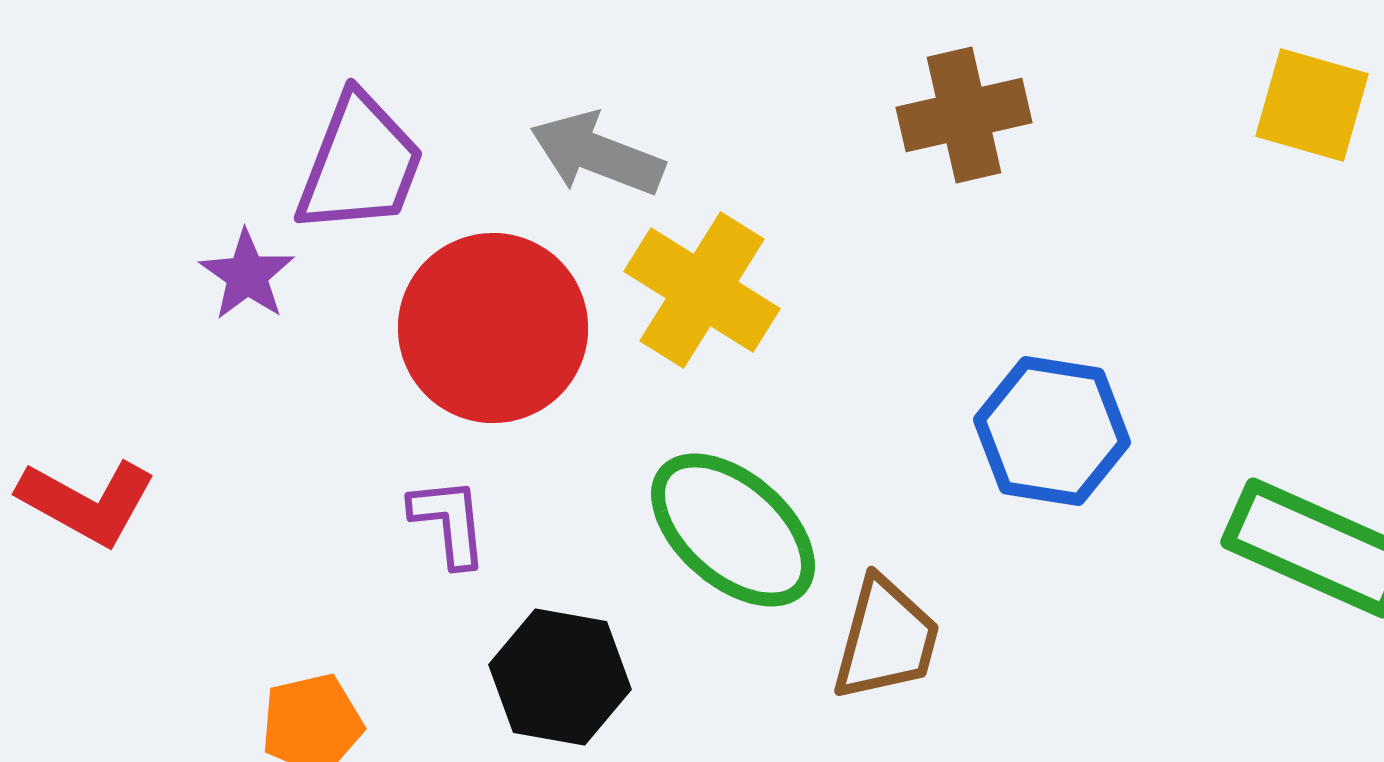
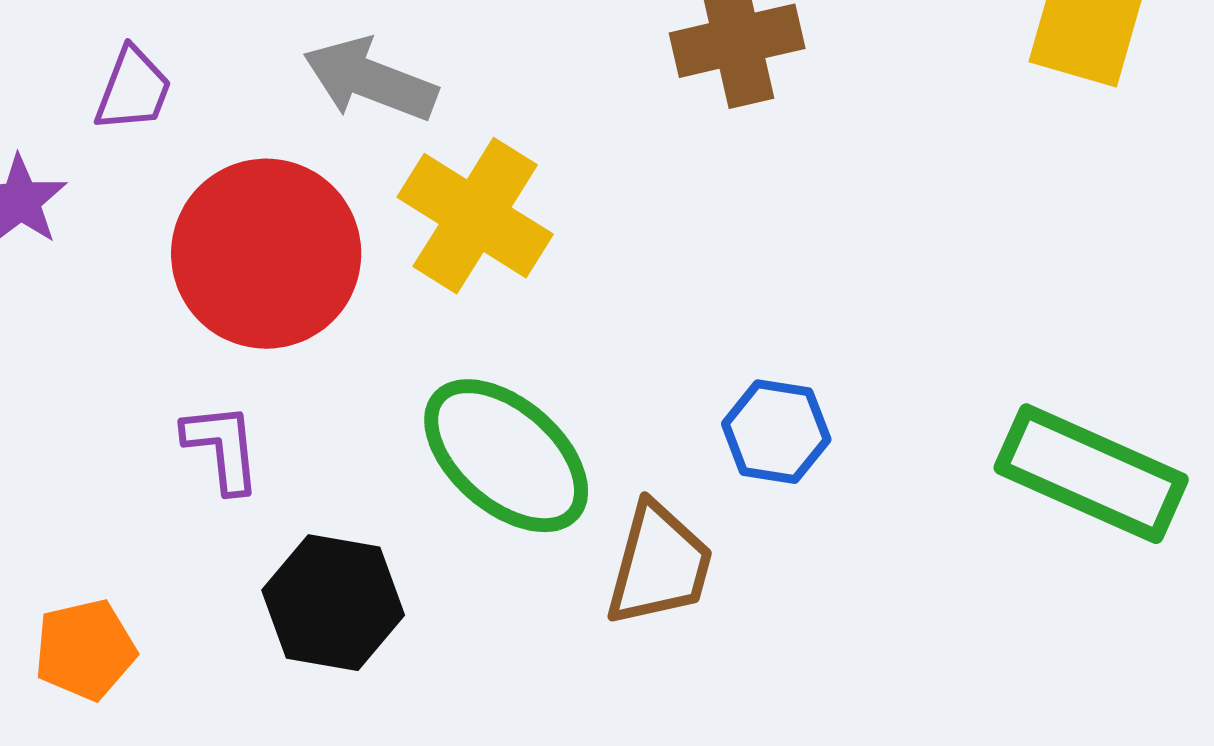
purple trapezoid: (360, 164) -> (133, 90), size x0.6
blue hexagon: (1052, 431) -> (776, 432), moved, size x0.7

